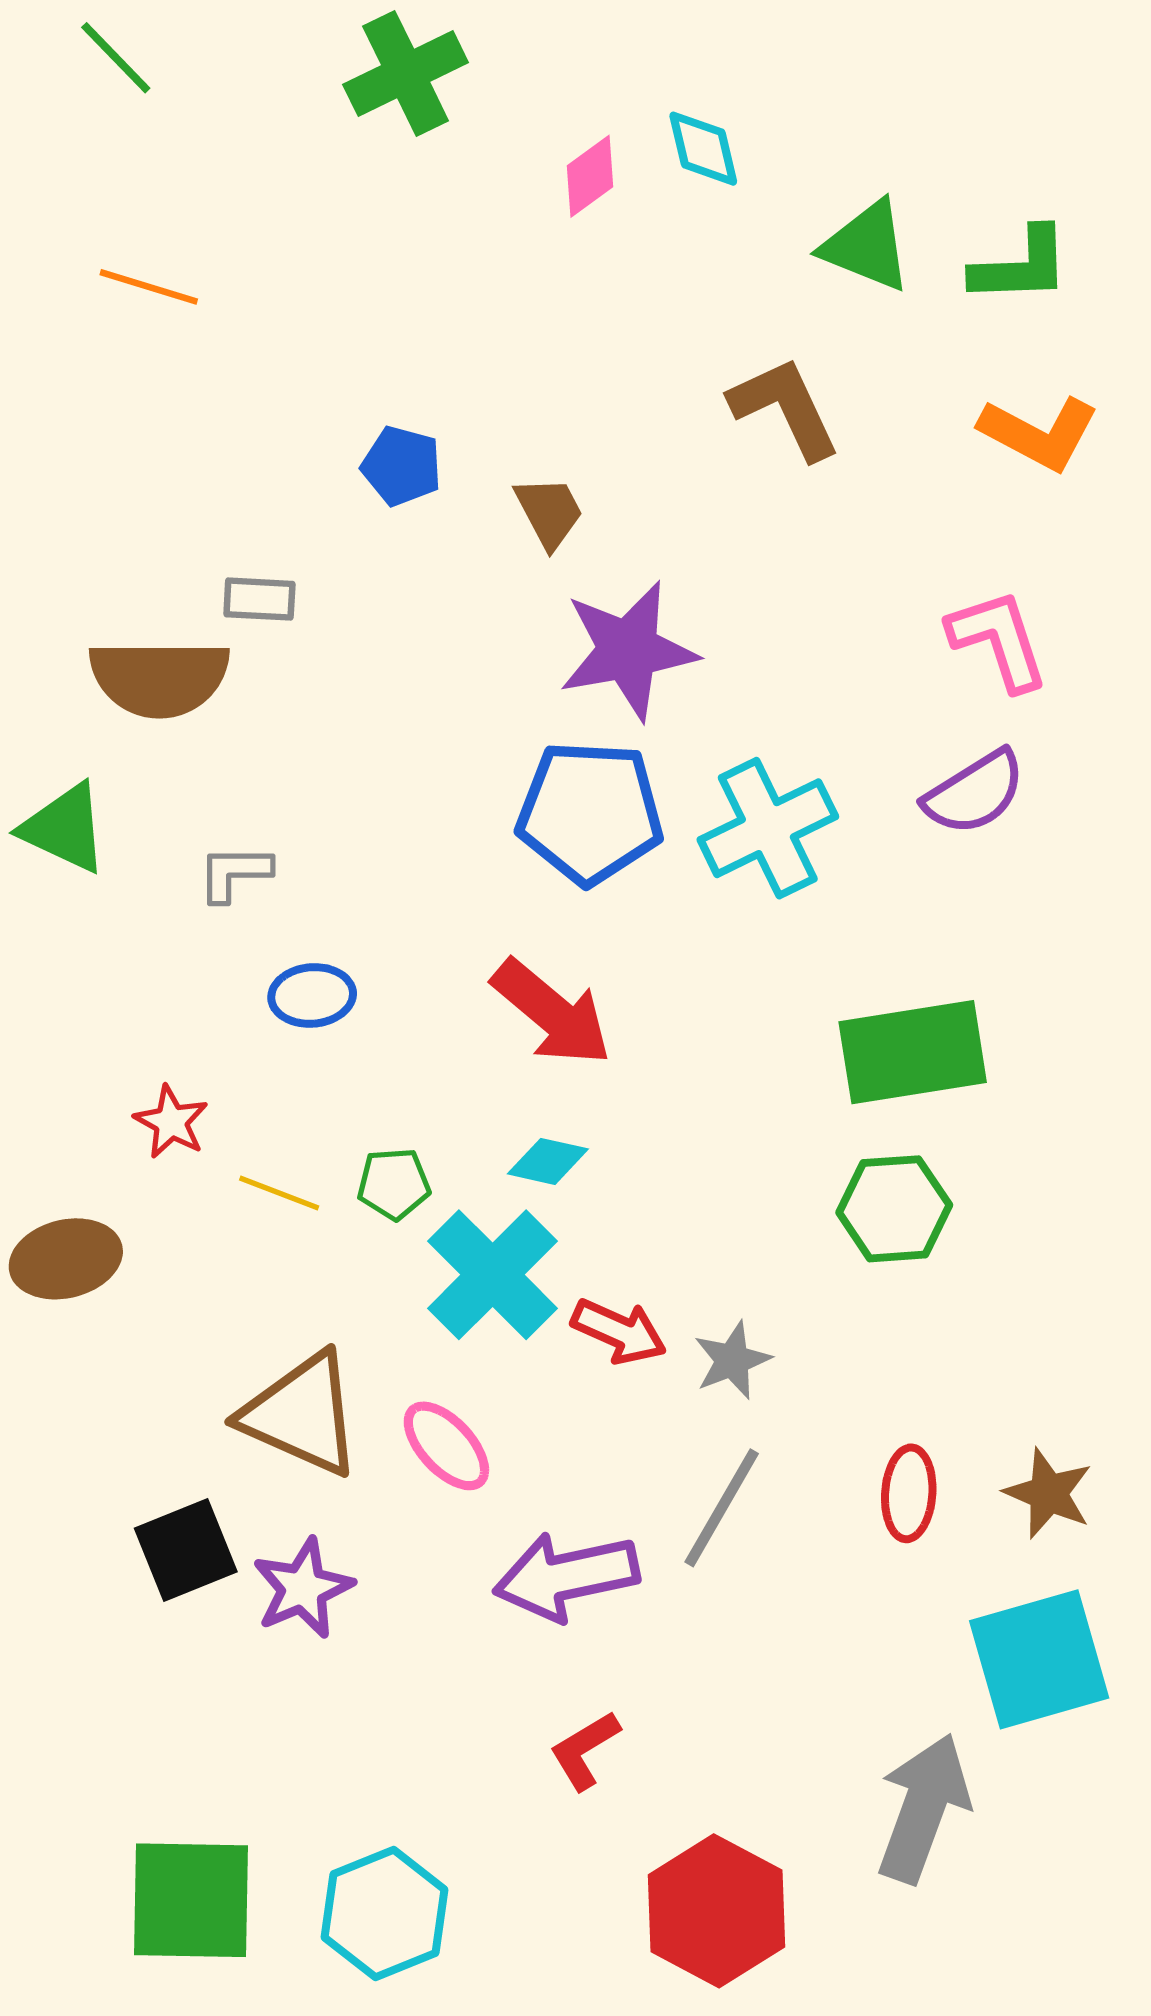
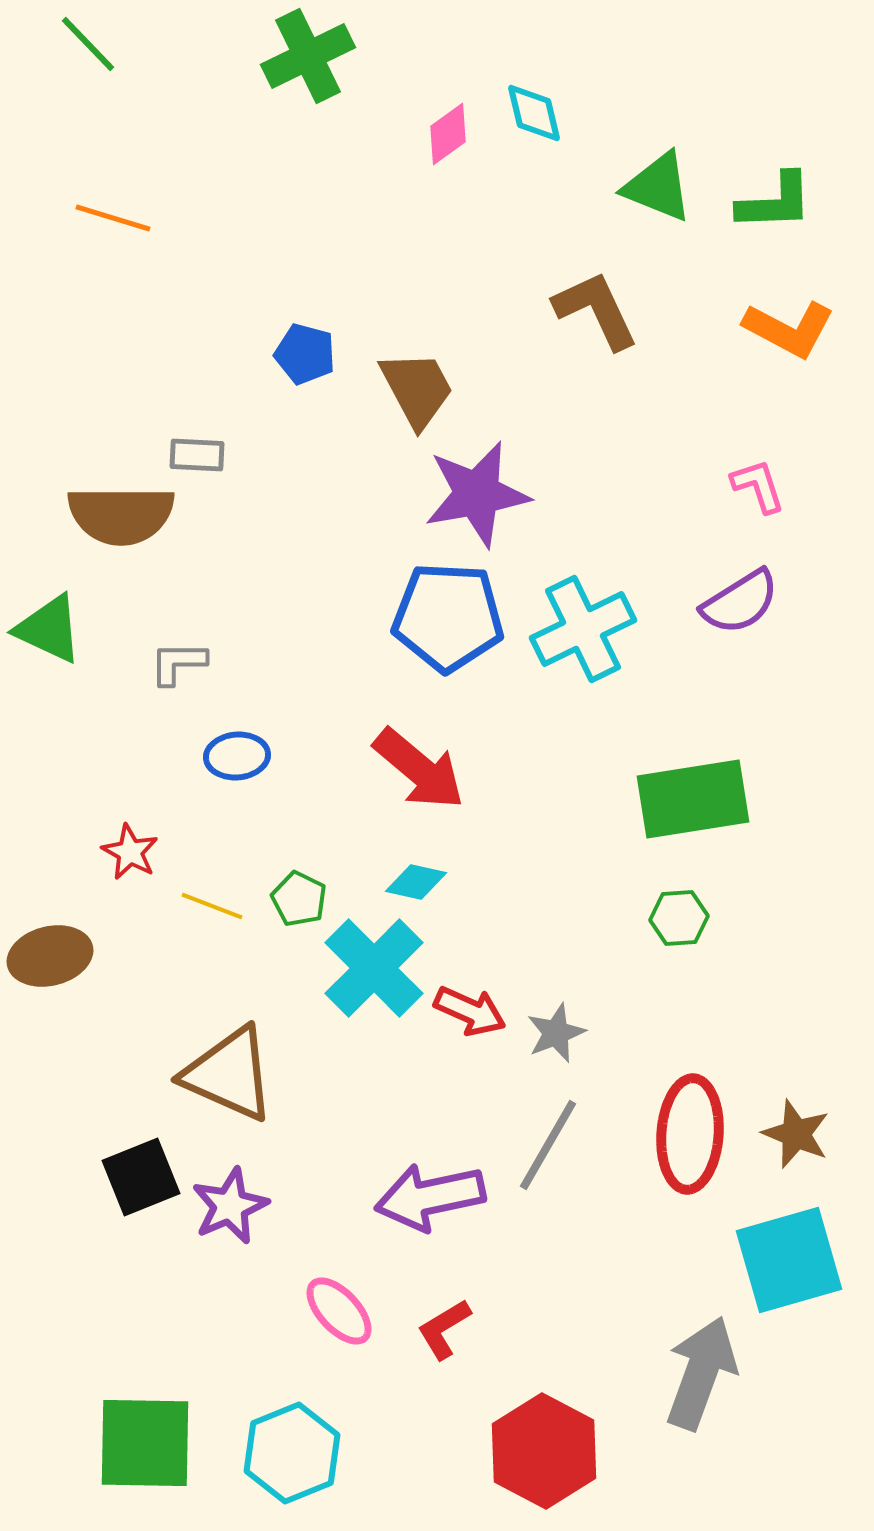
brown trapezoid: (549, 512) -> (417, 389), size x1.4
pink L-shape: (998, 640) -> (758, 486), size x0.7
green pentagon: (394, 1184) -> (299, 899), turned 30
green hexagon: (894, 1209) -> (679, 918), size x0.7
pink ellipse: (446, 1446) -> (339, 1311), moved
red ellipse: (909, 1493) -> (690, 1134), size x1.6

